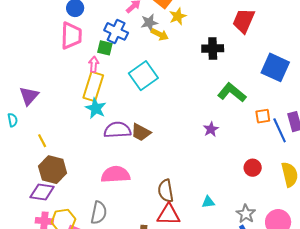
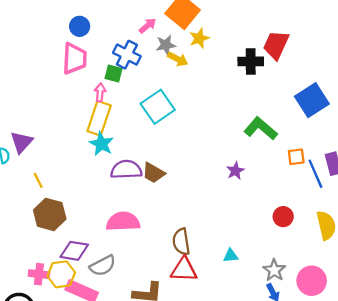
black cross: (213, 48) -> (251, 61), moved
blue square: (275, 67) -> (312, 100), turned 32
purple triangle: (29, 96) -> (22, 142), moved
purple diamond: (42, 192) -> (74, 251), moved
gray semicircle: (99, 213) -> (103, 266), turned 50

